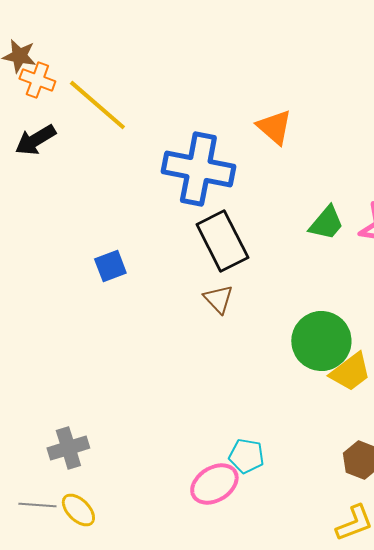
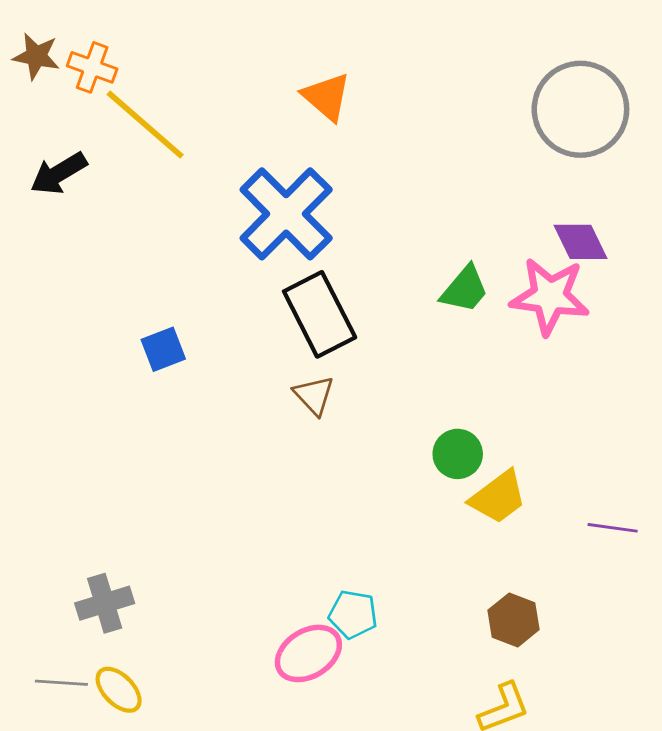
orange cross: (37, 80) -> (92, 67), moved
orange triangle: (274, 127) -> (327, 97), moved
blue cross: (198, 169) -> (286, 214), turned 34
green circle: (321, 341) -> (458, 454), size x0.6

